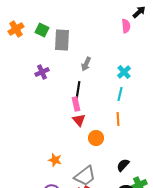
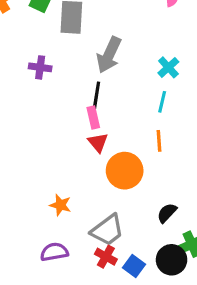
gray arrow: (86, 64) -> (109, 55), size x1.6
purple cross: (42, 72) -> (40, 67), turned 32
orange circle: (96, 138) -> (125, 171), size x1.5

